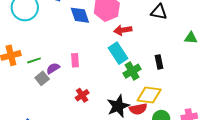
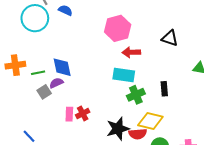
blue diamond: (80, 15) -> (62, 67), moved
cyan rectangle: (118, 53) -> (124, 75), turned -55
pink rectangle: (75, 60) -> (69, 114), moved

